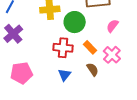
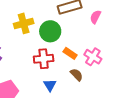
pink semicircle: (112, 26) -> (95, 17), moved

